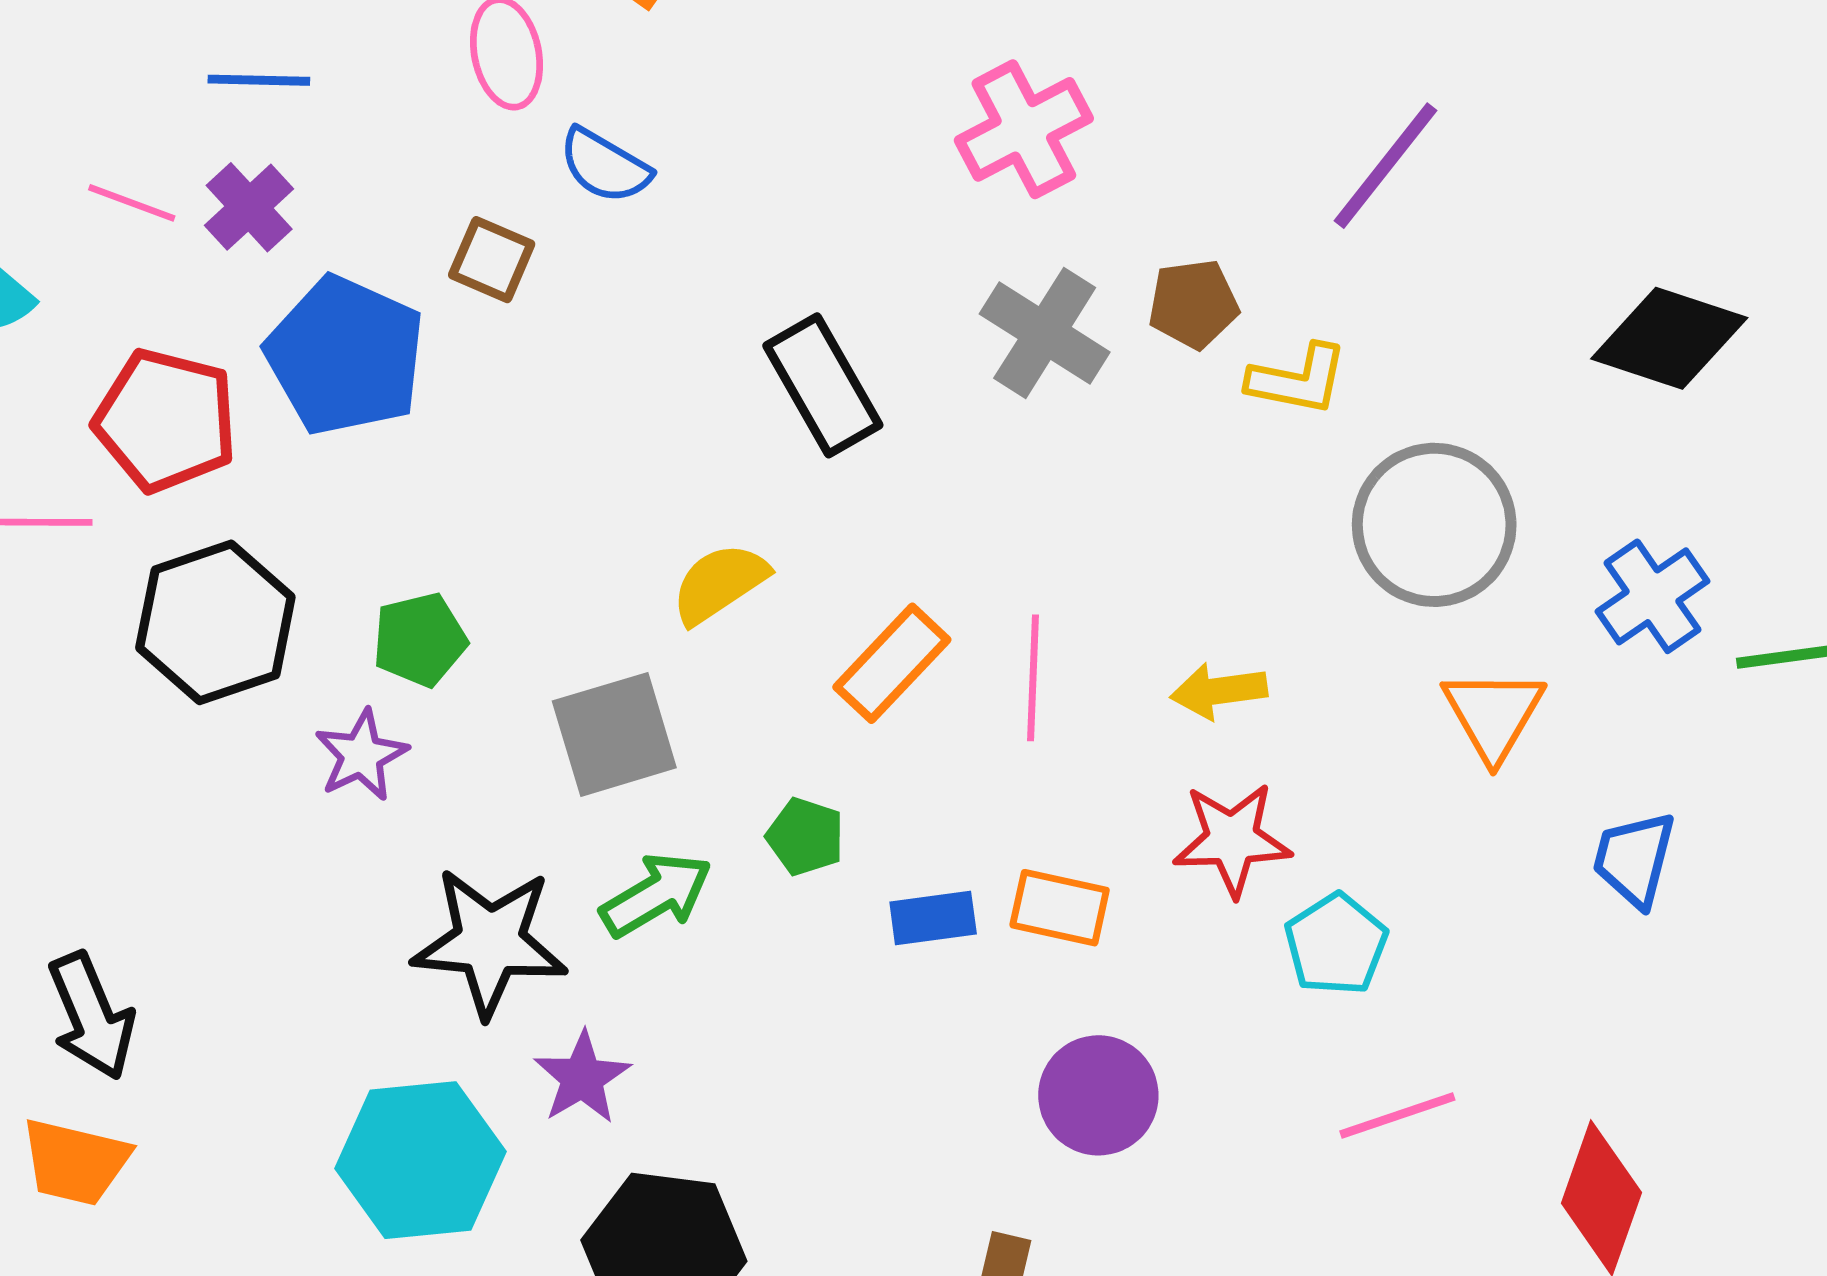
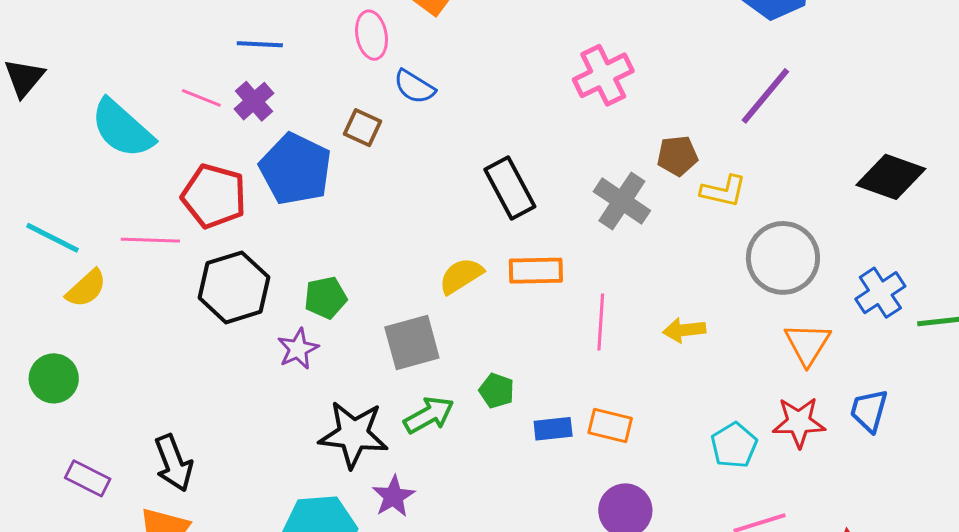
gray cross: (1045, 333) -> (622, 201), moved
orange rectangle: (892, 663) -> (536, 271), moved, turned 44
red star: (1232, 839) -> (799, 422), moved

